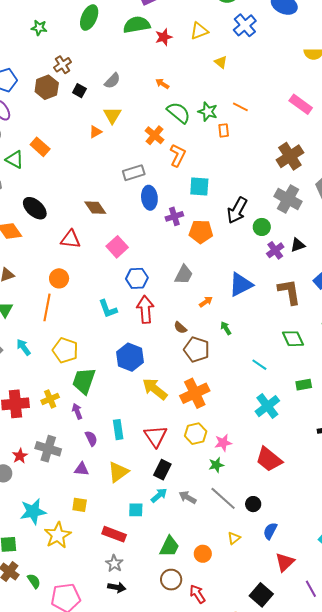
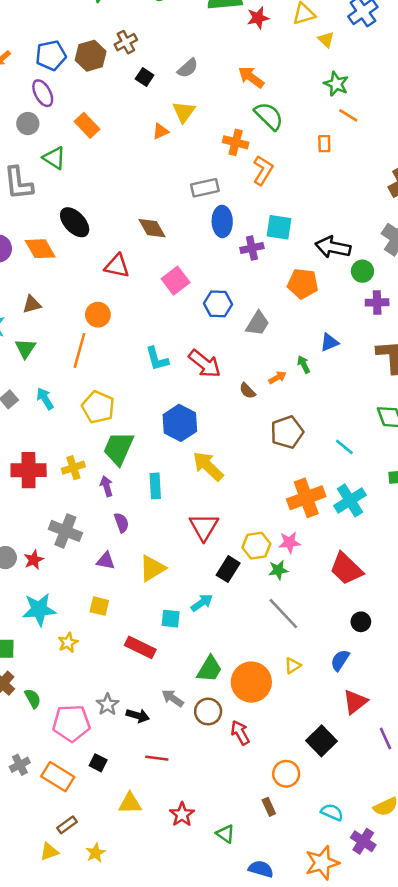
yellow triangle: (221, 62) -> (326, 40), moved
orange arrow: (162, 84) -> (251, 77), size x1.5
brown hexagon: (47, 87) -> (91, 56), moved
green star: (208, 112) -> (336, 84), moved
orange cross: (155, 135) -> (236, 142), turned -30
orange rectangle: (40, 147) -> (87, 125), moved
cyan square: (199, 186) -> (279, 227), moved
black arrow: (237, 210) -> (333, 247), turned 68
orange pentagon: (201, 232) -> (303, 284), moved
purple cross: (275, 250) -> (377, 302), turned 30
blue hexagon: (137, 278) -> (218, 304), moved
blue triangle: (241, 285) -> (329, 342), size x0.6
orange arrow: (206, 302) -> (277, 377), moved
red arrow: (145, 309) -> (205, 364), turned 128
green arrow: (226, 328) -> (304, 364), moved
brown pentagon: (197, 350) -> (287, 432), moved, turned 30
orange cross: (195, 393) -> (306, 498), moved
cyan rectangle: (118, 430) -> (155, 486), moved
yellow hexagon: (196, 434) -> (256, 546), moved
red star: (20, 456) -> (34, 560), moved
black rectangle: (162, 470) -> (228, 569), moved
gray arrow: (188, 497) -> (173, 698), moved
black circle: (253, 504) -> (361, 622), moved
yellow star: (58, 535) -> (68, 643), size x0.6
orange circle: (203, 554) -> (251, 682), size x1.8
gray star: (114, 563) -> (108, 704), moved

